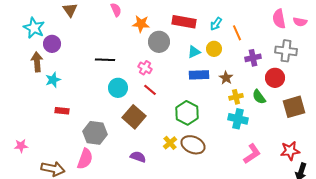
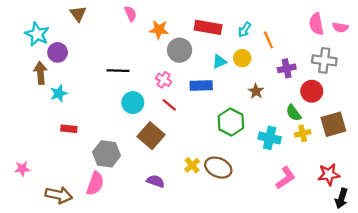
blue rectangle: (199, 75) -> (201, 85), moved
yellow cross: (236, 97) -> (303, 133), moved
green hexagon: (187, 113) -> (231, 122), moved

